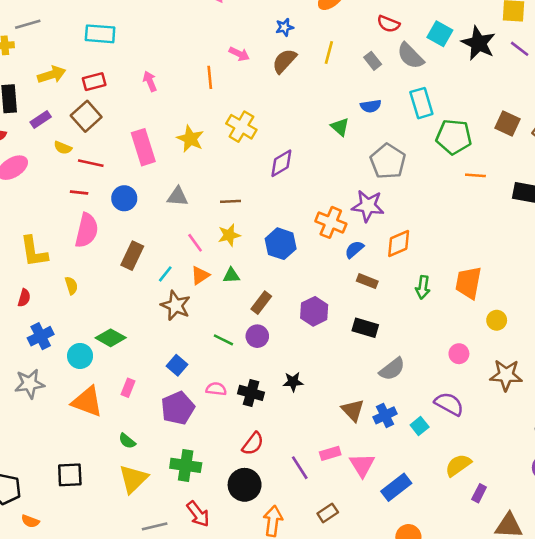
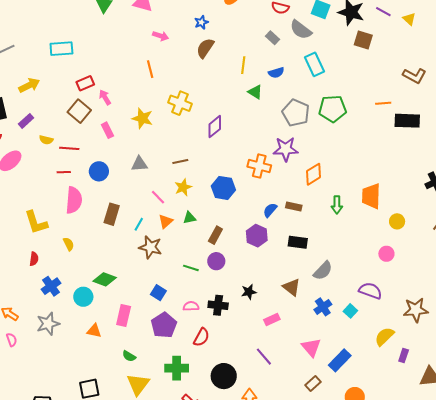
yellow line: (329, 52) -> (243, 65), moved
pink arrow: (239, 54) -> (161, 36), moved
pink arrow: (150, 81) -> (105, 97), moved
red rectangle: (94, 82) -> (85, 83), moved
brown square: (86, 116) -> (79, 111), moved
brown square: (507, 124) -> (363, 40), moved
green pentagon: (454, 137) -> (332, 109), moved
pink rectangle: (143, 147) -> (107, 130), size x0.6
orange line: (475, 175) -> (383, 103), moved
blue semicircle: (354, 249) -> (270, 210), moved
pink circle: (459, 354) -> (386, 254), moved
brown star: (506, 375) -> (416, 310), moved
pink rectangle: (128, 388) -> (124, 316), size x1.5
orange triangle: (87, 402) -> (94, 331), size x0.6
brown triangle: (353, 410) -> (292, 287), moved
red semicircle: (253, 444) -> (201, 337), moved
pink rectangle: (330, 453) -> (272, 320), moved
brown rectangle: (328, 513) -> (313, 383), moved

